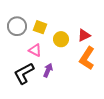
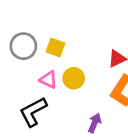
yellow circle: (61, 39) -> (74, 78), moved
purple arrow: (48, 70) -> (95, 123), moved

